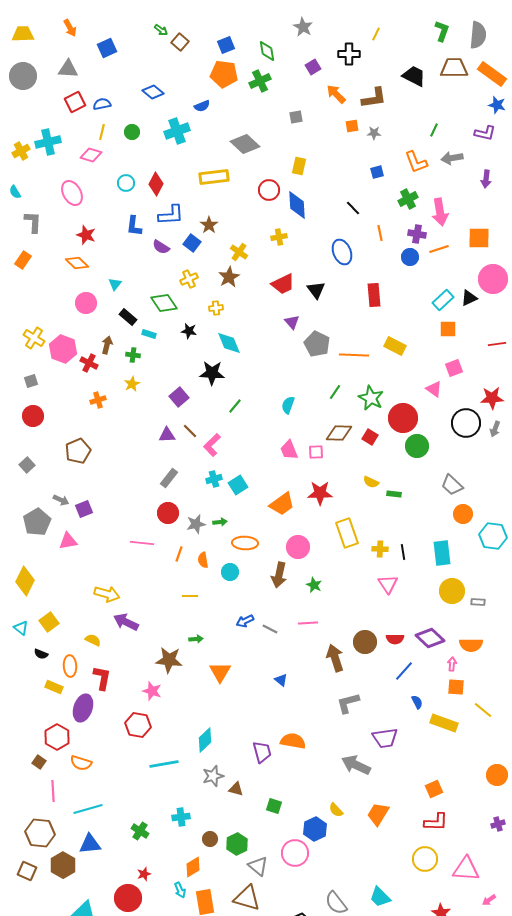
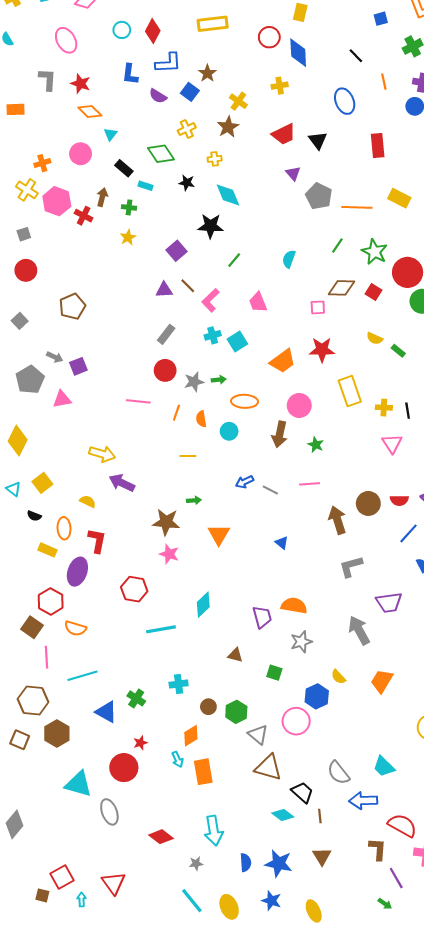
gray L-shape: (33, 222) -> (48, 79), moved
orange rectangle: (23, 260) -> (16, 109), turned 54
orange diamond: (77, 263) -> (90, 111), moved
orange cross: (98, 400) -> (42, 163), moved
pink trapezoid: (289, 450) -> (258, 302), moved
green rectangle: (394, 494) -> (398, 351), turned 32
pink star: (152, 691) -> (169, 554), moved
brown square: (39, 762) -> (32, 627), size x1.5
gray arrow: (356, 765) -> (359, 630), turned 36
gray star: (213, 776) -> (301, 642), moved
blue triangle: (90, 844) -> (106, 712), moved, turned 35
brown triangle: (247, 898) -> (268, 768), moved

